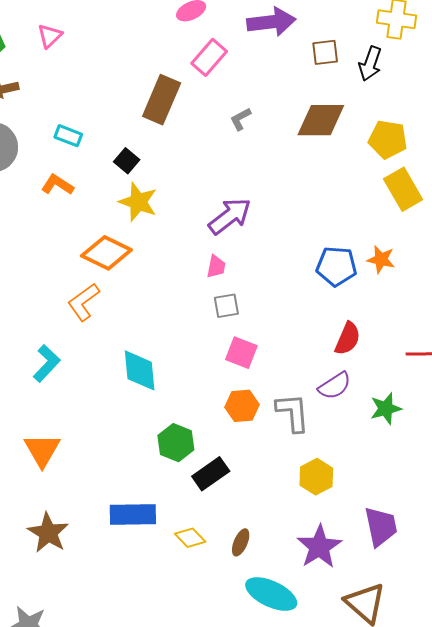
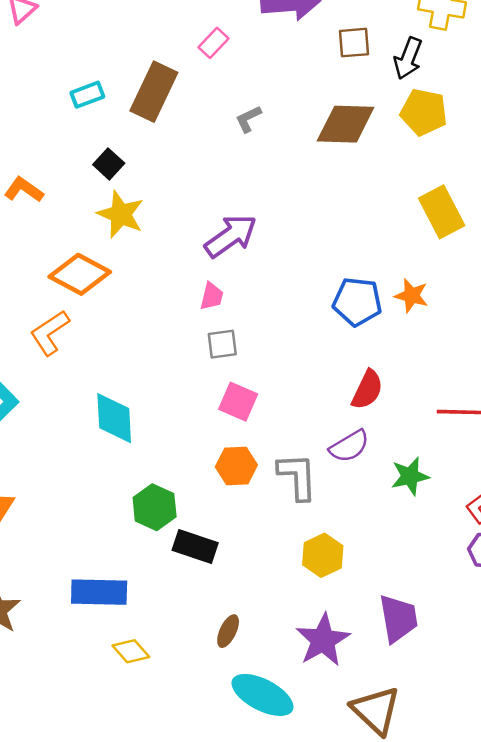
pink rectangle: (209, 57) -> (213, 43), size x0.7
cyan rectangle: (68, 136) -> (87, 95), moved, turned -44
yellow pentagon: (388, 139) -> (424, 112), moved
black rectangle: (211, 474) -> (195, 547), turned 51
yellow diamond: (190, 538) -> (131, 651), moved

